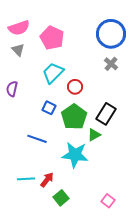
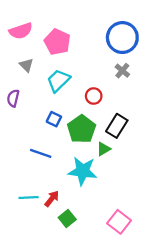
gray triangle: (18, 50) -> (26, 65), moved
red circle: (75, 87) -> (94, 96), moved
pink square: (108, 201) -> (119, 222), size x1.5

